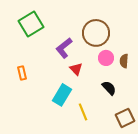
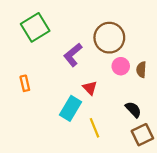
red triangle: (76, 69) -> (90, 88), moved
black semicircle: (109, 88) -> (133, 110), moved

